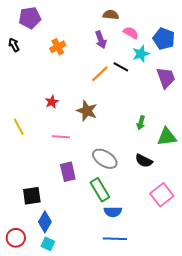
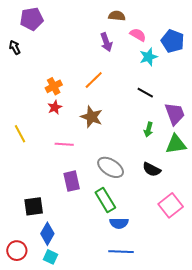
orange cross: (58, 47) -> (54, 86), moved
black line: (121, 67) -> (145, 93), moved
orange line: (100, 74) -> (94, 80), moved
purple trapezoid: (166, 78) -> (175, 114), moved

